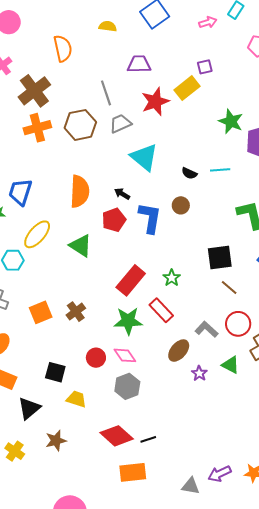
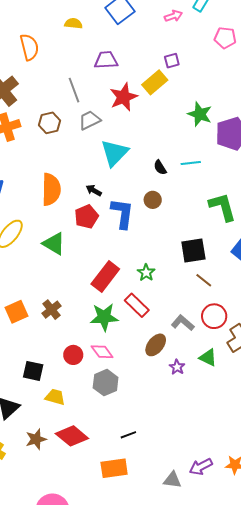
brown hexagon: (80, 125) -> (50, 123), size x0.7
cyan triangle: (144, 157) -> (115, 153), turned 36
black semicircle: (189, 173) -> (160, 167), turned 35
red diamond: (117, 436) -> (72, 436), moved

